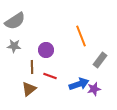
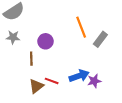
gray rectangle: (100, 60) -> (100, 39), moved
red line: (50, 76) -> (52, 81), moved
brown triangle: (29, 89) -> (36, 86), moved

